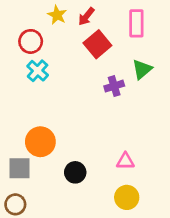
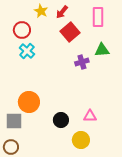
green triangle: (142, 69) -> (102, 50), turned 35
black circle: (75, 172) -> (61, 120), moved
yellow circle: (127, 197) -> (81, 140), moved

